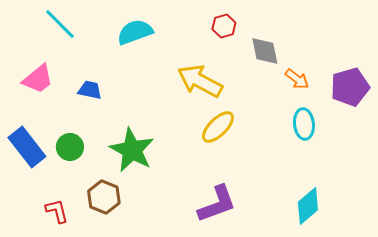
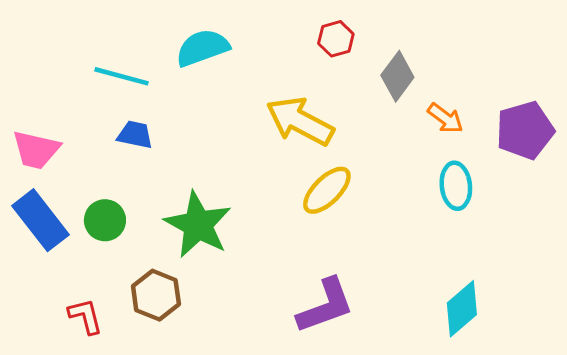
cyan line: (60, 24) -> (121, 76), moved, turned -30
gray diamond: (265, 51) -> (397, 76), turned 48
pink trapezoid: (38, 79) -> (36, 150), moved, turned 52

